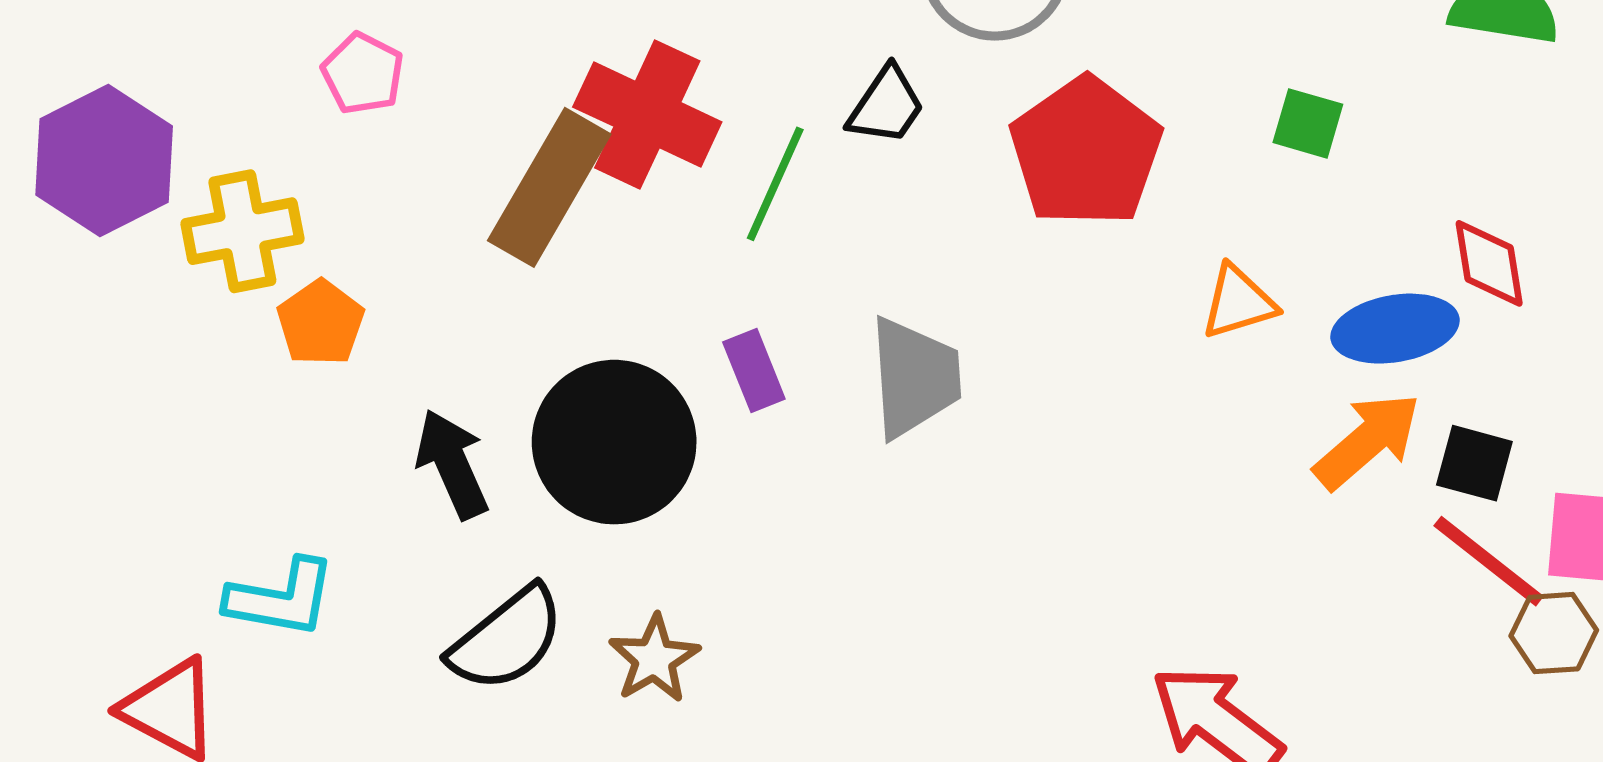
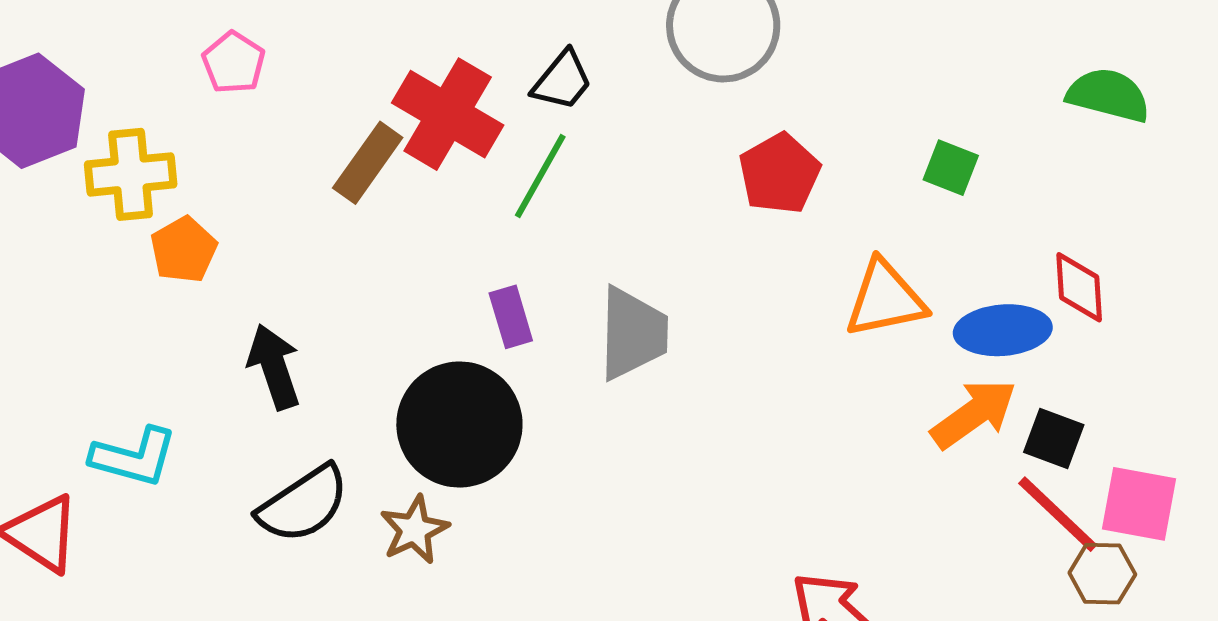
black trapezoid: (886, 106) -> (562, 81), moved
red pentagon: (1086, 152) -> (780, 174), size x0.7
brown rectangle: (549, 187) -> (368, 163), size x0.7
orange triangle: (1238, 302) -> (885, 299), size x1.4
black circle: (614, 442) -> (459, 425), moved

